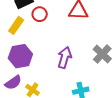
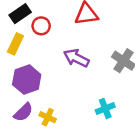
purple arrow: (65, 57) -> (76, 58), moved, turned -70

